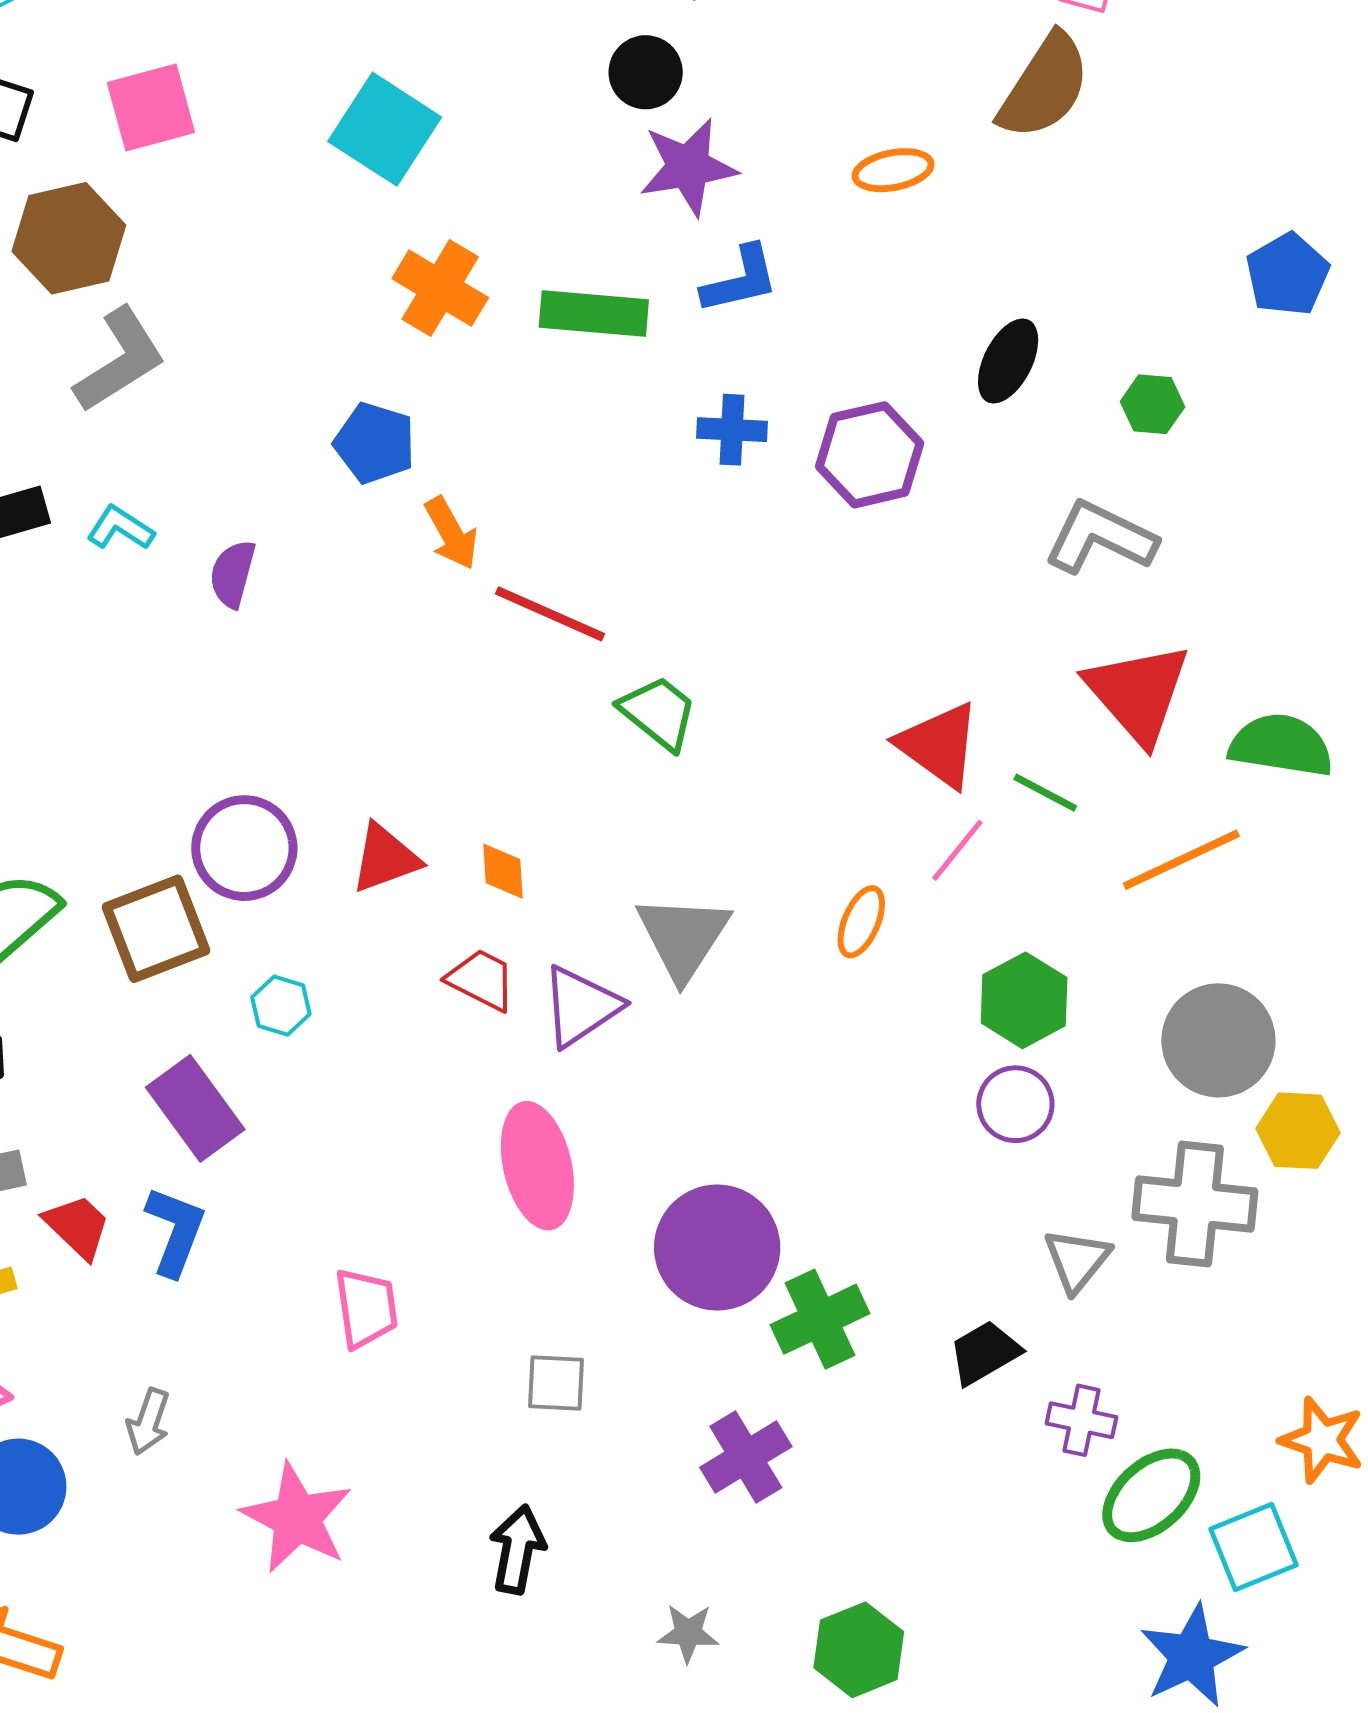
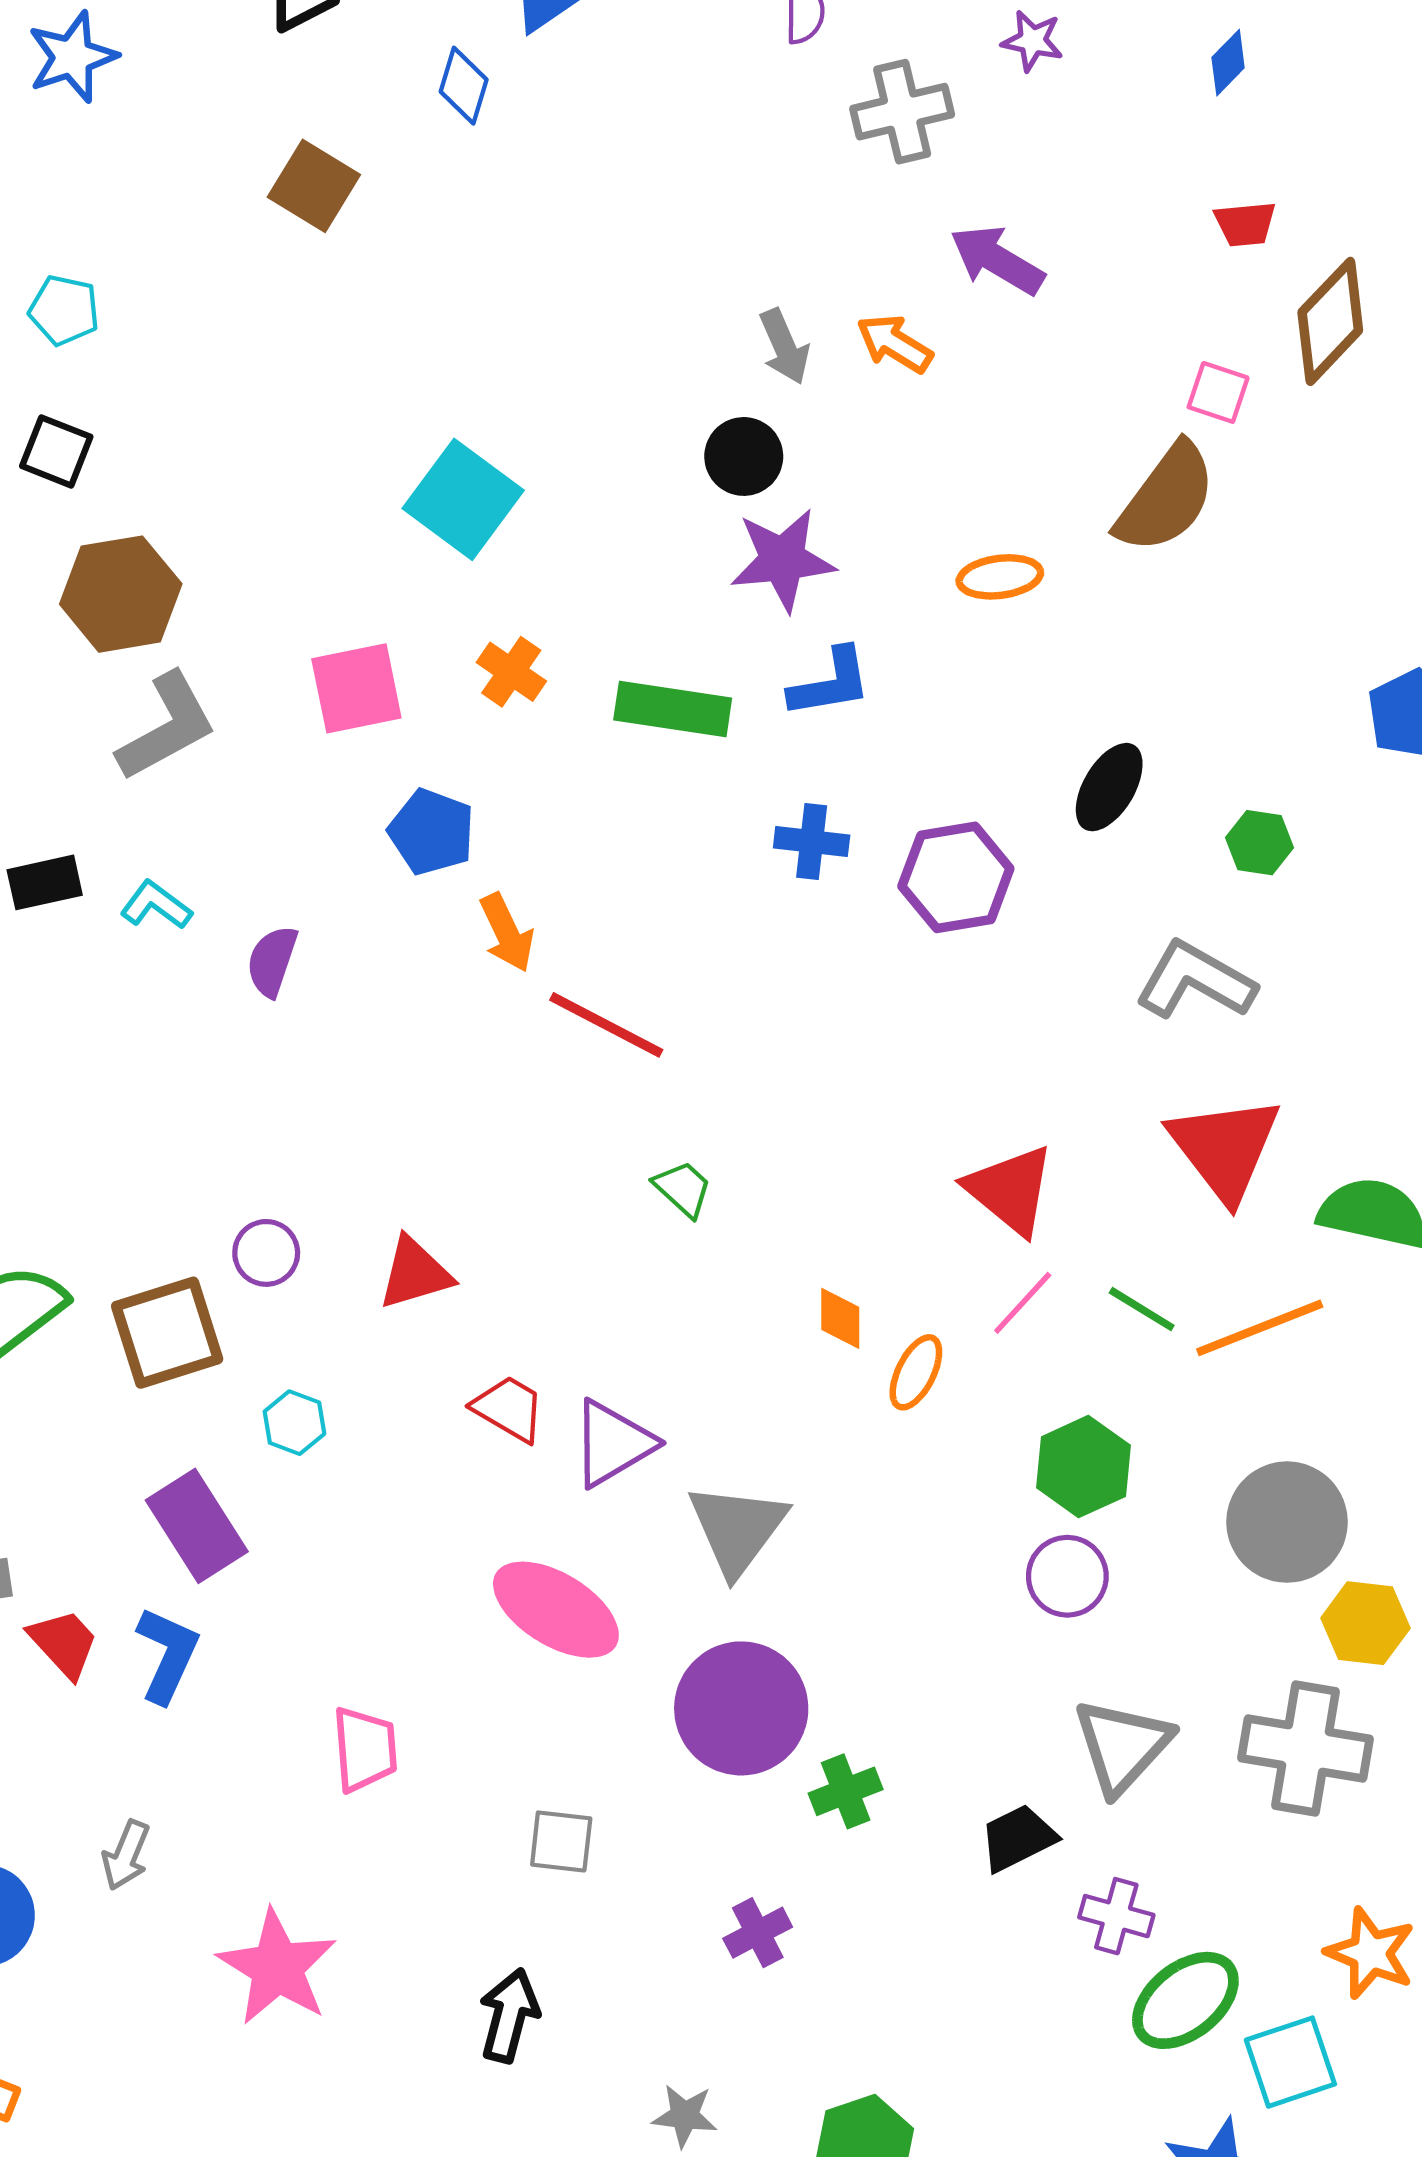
pink square: (151, 108) -> (356, 688), moved
orange cross: (440, 288) -> (511, 672), size x0.7
green trapezoid: (659, 713) -> (683, 1189), moved, size x0.7
green line: (1045, 793) -> (1142, 1309), moved
purple circle: (244, 848) -> (266, 1253), size x0.6
orange diamond: (503, 871) -> (840, 1318), moved
gray triangle: (683, 937) -> (737, 1529), moved
pink ellipse: (537, 1166) -> (556, 1610), turned -49
gray cross: (1195, 1204) -> (1305, 1749), moved
gray triangle: (1077, 1260) -> (1122, 1746), size x1.4
green cross: (820, 1319) -> (846, 1791), size x0.7
purple cross: (746, 1457) -> (758, 1933), size x0.7

